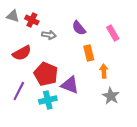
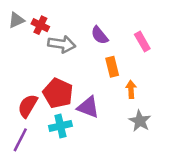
gray triangle: (13, 16) -> (16, 20), turned -40
gray arrow: (49, 35) -> (62, 44), size x1.5
red semicircle: (22, 53) -> (28, 106), moved, turned 150
purple line: (19, 91) -> (20, 140), moved

